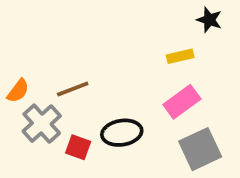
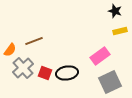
yellow rectangle: (180, 56) -> (120, 31), moved
brown line: (73, 89) -> (34, 41), moved
red square: (78, 147) -> (45, 73), moved

